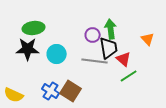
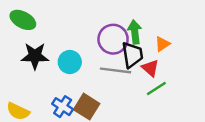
green ellipse: (34, 28) -> (23, 20), moved, turned 35
purple circle: (93, 35) -> (113, 39), size x1.6
orange triangle: (148, 39) -> (162, 44), moved, turned 40

